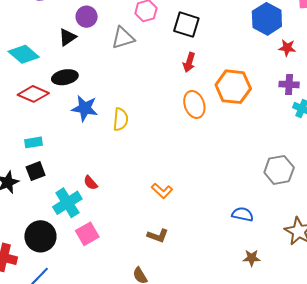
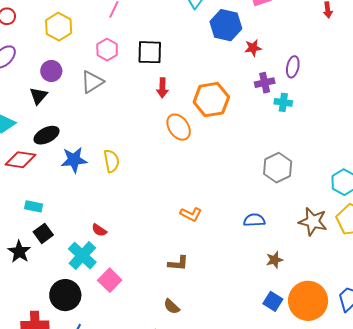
cyan rectangle: (33, 142) -> (34, 206), turned 36
orange L-shape: (162, 191) -> (191, 214), moved

